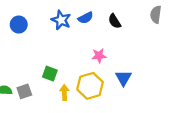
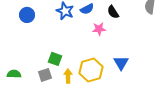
pink star: (99, 56) -> (99, 29), moved
gray square: (24, 91) -> (45, 75), moved

